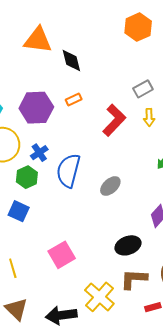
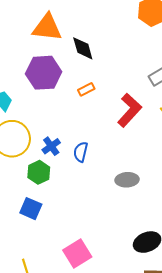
purple hexagon: (36, 108) -> (44, 73), moved
blue semicircle: (68, 171) -> (81, 152), moved, size x0.6
gray ellipse: (110, 186) -> (127, 180), turned 40

